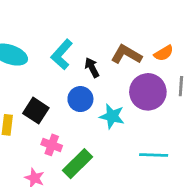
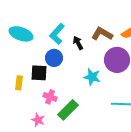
blue circle: (80, 99) -> (54, 58), moved
black square: (36, 111) -> (39, 73), turned -30

